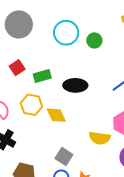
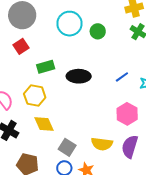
red square: (17, 68) -> (21, 46), moved
yellow diamond: (56, 115) -> (44, 124), moved
yellow semicircle: (100, 138) -> (102, 144), moved

